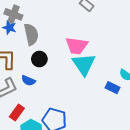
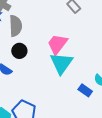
pink trapezoid: (77, 46) -> (57, 44), turned 110

